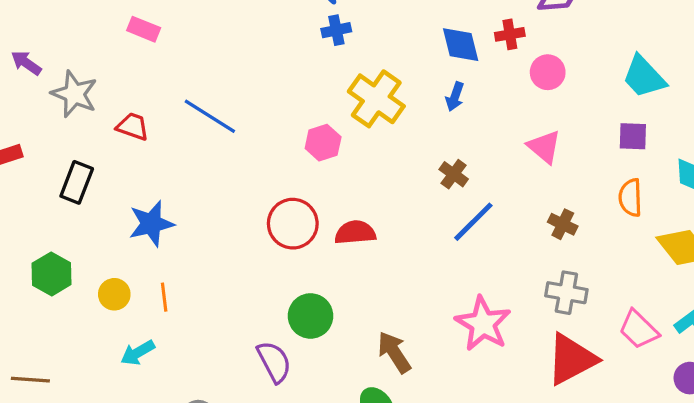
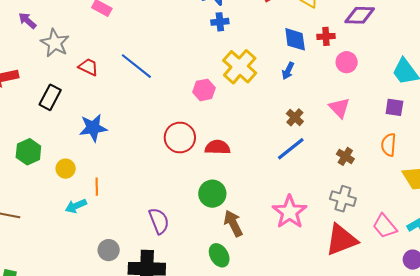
brown cross: (454, 174) -> (295, 117), moved
orange line: (164, 297) -> (97, 187), moved
green circle: (311, 316) -> (212, 194), moved

